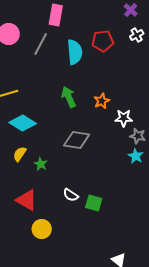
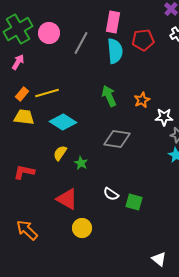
pink rectangle: (56, 15) -> (113, 22), moved

